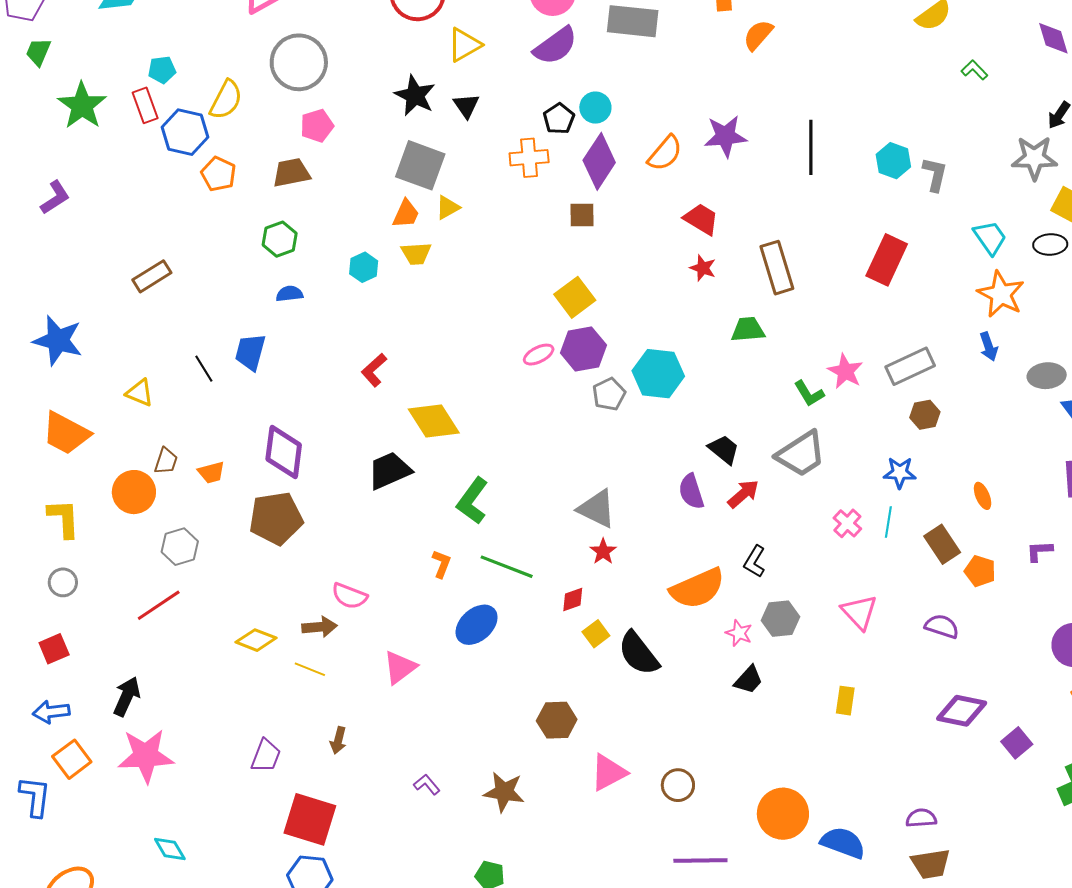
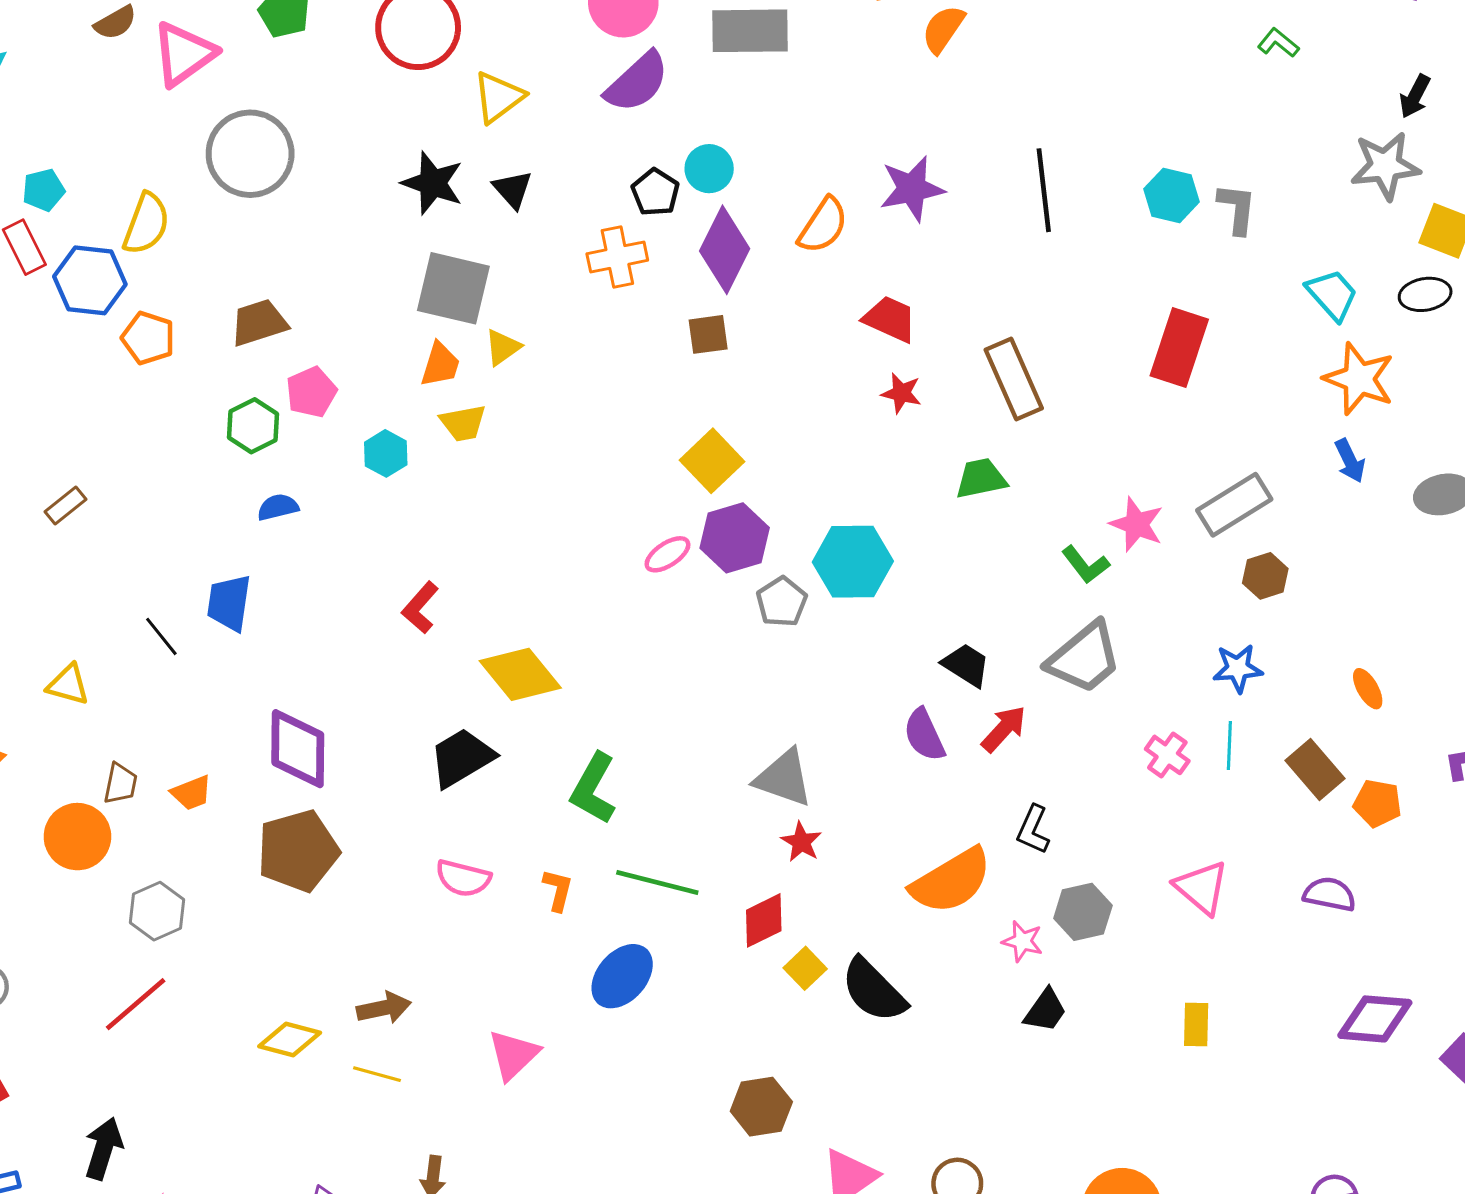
pink pentagon: (317, 126) -> (311, 392), moved
brown rectangle: (152, 276) -> (65, 506), size x0.7
pink semicircle: (350, 596) -> (463, 878), moved
red diamond: (573, 600) -> (764, 920), size x1.4

